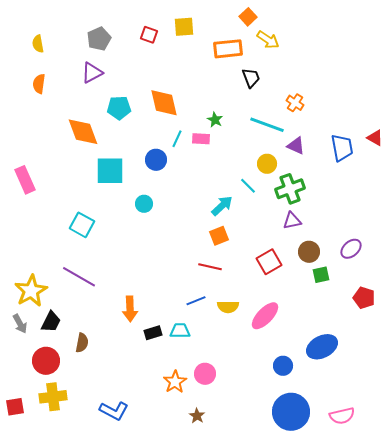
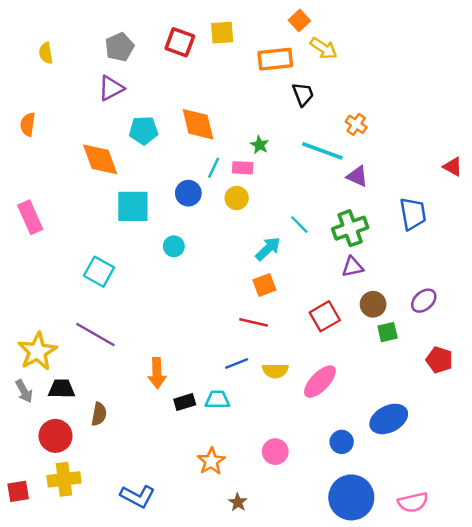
red square: (149, 35) -> (180, 42), size x1.4
orange semicircle: (39, 84) -> (28, 124), moved
blue trapezoid: (342, 148) -> (413, 214), moved
yellow circle: (267, 164) -> (237, 198), moved
black trapezoid: (51, 322) -> (62, 389), turned -115
pink circle: (205, 374) -> (275, 452), moved

